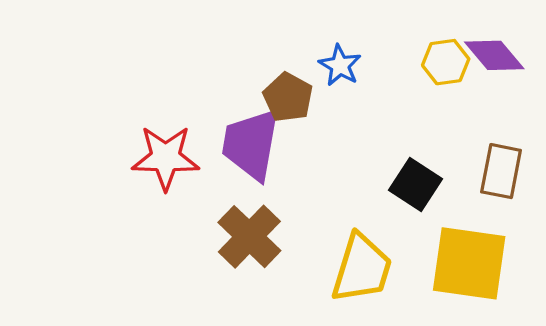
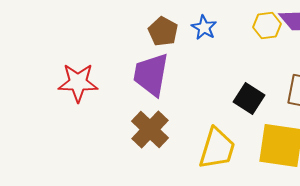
brown pentagon: (288, 97) -> (163, 32), moved
red star: (166, 158) -> (78, 82), moved

